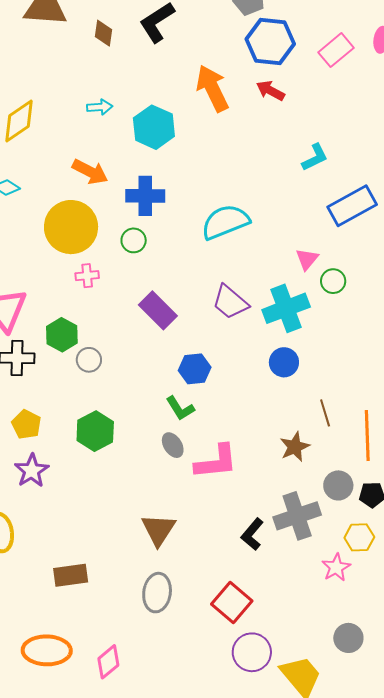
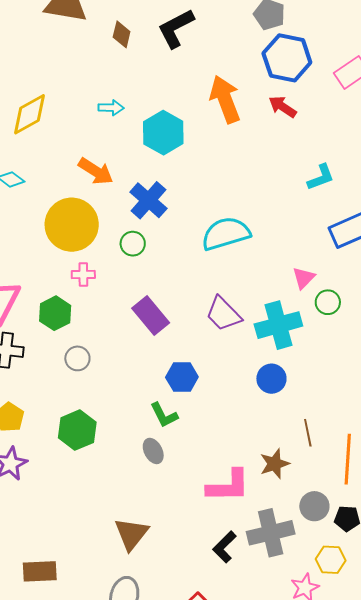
blue cross: (145, 196) -> (148, 200), turned 36
green hexagon: (62, 335) -> (55, 313), moved
pink L-shape: (216, 462) -> (228, 486), moved

